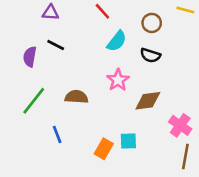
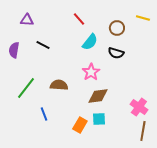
purple triangle: (51, 13) -> (27, 20), moved
purple semicircle: (30, 57) -> (14, 50), moved
brown diamond: (148, 101) -> (98, 96), moved

